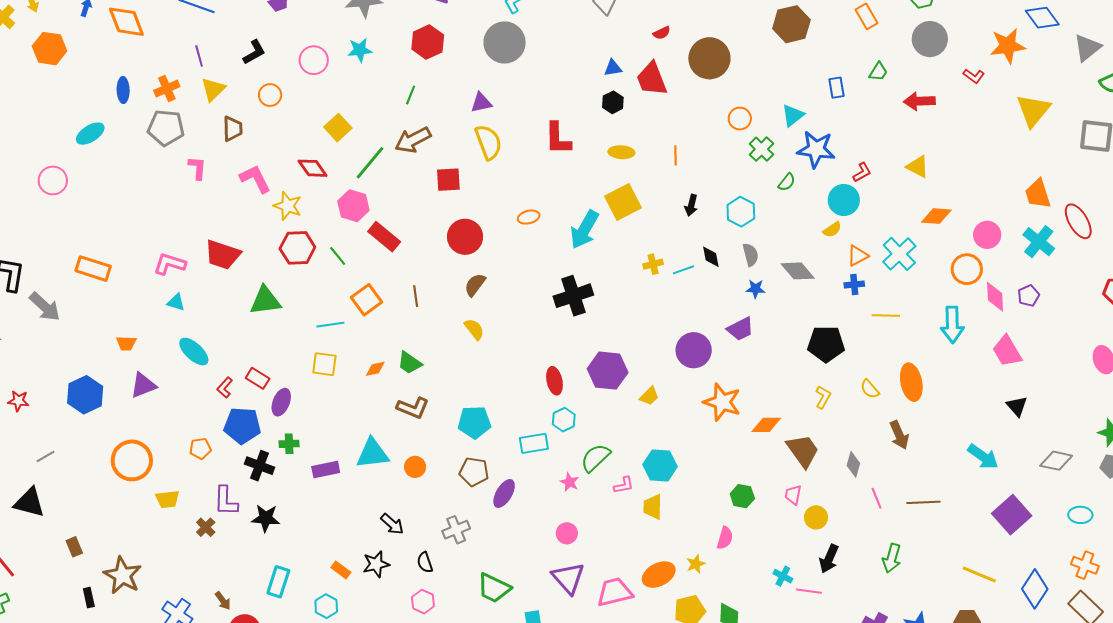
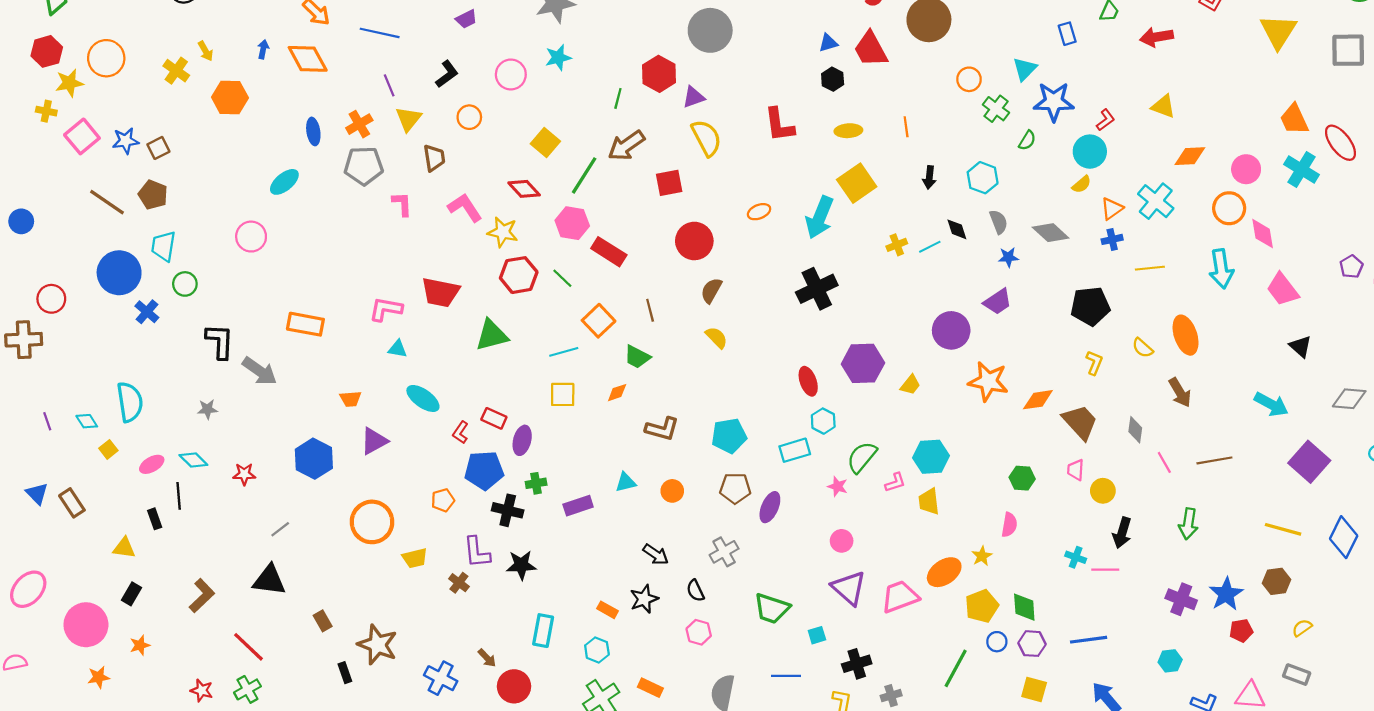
red hexagon: (428, 42) -> (659, 74), moved
purple pentagon: (1029, 296) -> (1351, 267), moved
green trapezoid: (410, 363) -> (637, 357), moved
cyan triangle: (373, 453) -> (626, 482), size x0.6

